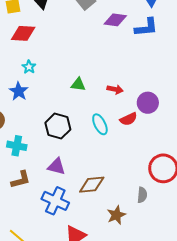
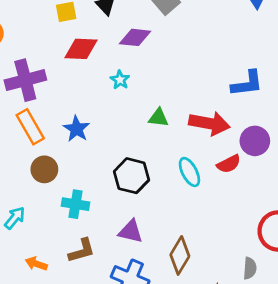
purple diamond: (115, 20) -> (135, 37), moved
blue L-shape: (146, 27) -> (247, 84), moved
cyan star: (29, 67) -> (120, 80), moved
red arrow: (115, 89) -> (209, 123), size x1.8
brown diamond: (92, 185) -> (180, 255), turned -52

